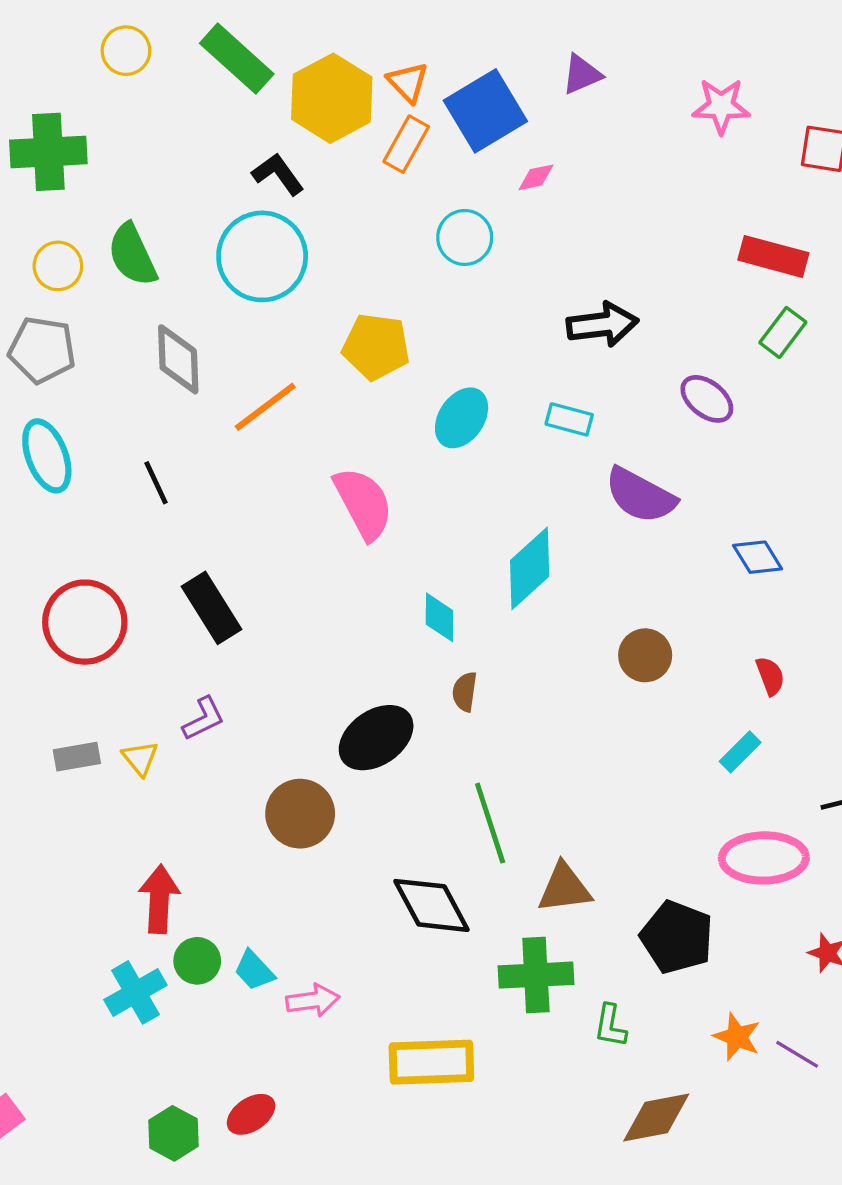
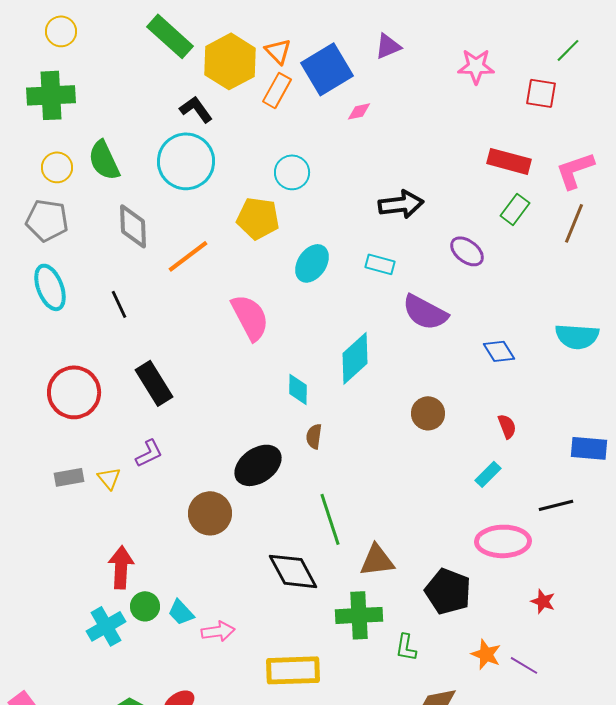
yellow circle: (126, 51) -> (61, 31), moved
cyan circle: (465, 237) -> (292, 172), moved

